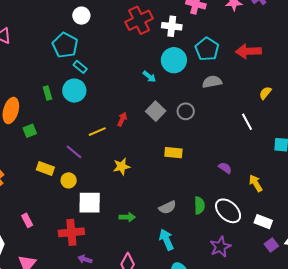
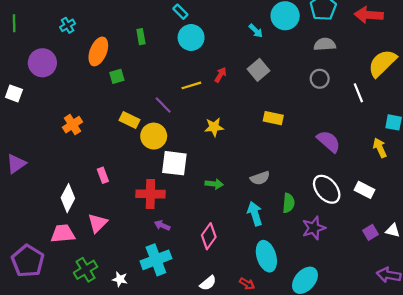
cyan circle: (74, 91) -> (191, 38), moved
yellow semicircle: (265, 93) -> (382, 63), size x2.0
gray circle: (186, 111) -> (320, 79), moved
purple semicircle: (225, 168) -> (329, 141), size x1.6
yellow circle: (69, 180) -> (154, 136), size x1.5
yellow arrow: (256, 183) -> (380, 148), moved
green semicircle: (199, 205) -> (288, 203), moved
white rectangle: (263, 222) -> (365, 190), moved

